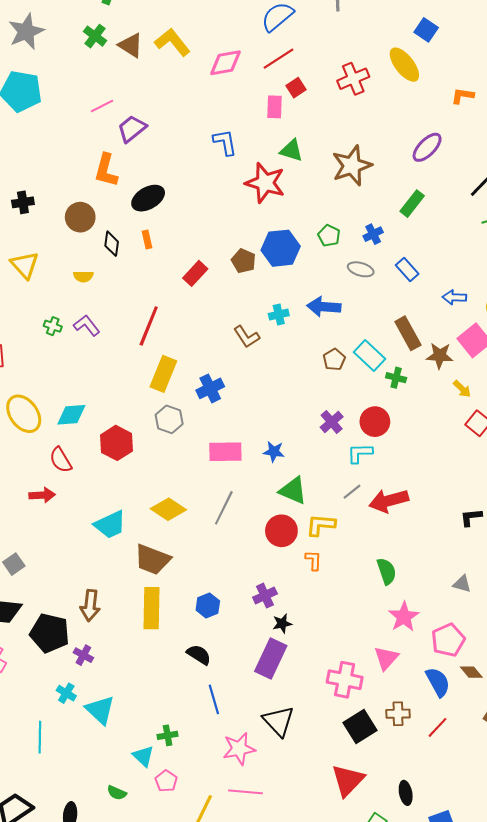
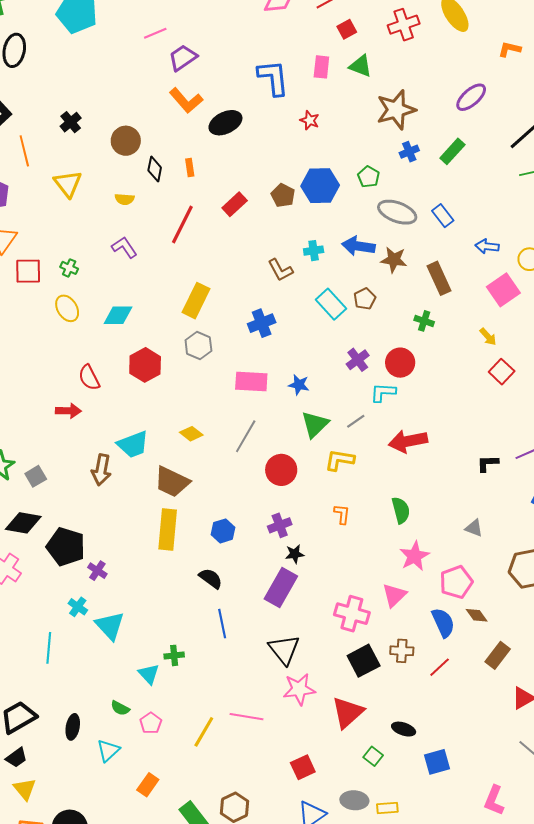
pink rectangle: (275, 107) -> (321, 67), moved
blue L-shape: (225, 142) -> (273, 78), size x1.4
green triangle: (291, 150) -> (361, 66), moved
orange L-shape: (106, 170) -> (186, 101), moved, turned -60
red star: (265, 183) -> (310, 120), size x0.5
black ellipse: (148, 198) -> (225, 123), moved
black cross: (23, 202) -> (71, 122), turned -35
blue cross: (373, 234) -> (409, 152), moved
gray ellipse: (361, 269) -> (397, 212), size x1.5
green cross: (53, 326) -> (69, 268), moved
red line: (149, 326) -> (182, 225), moved
cyan rectangle: (370, 355) -> (331, 304), moved
brown star: (440, 356) -> (394, 260), moved
blue cross: (210, 388) -> (262, 323), moved
yellow ellipse: (24, 414) -> (67, 308), moved, size x0.7
cyan diamond: (71, 415) -> (118, 315), moved
green triangle: (293, 491) -> (315, 424), turned 48
gray line: (352, 492) -> (356, 421), moved
yellow diamond: (168, 509) -> (191, 434), size x0.7
red circle: (281, 531) -> (281, 470), moved
orange L-shape: (313, 560) -> (342, 514), moved
brown arrow: (90, 605) -> (101, 470), moved
pink star: (239, 749) -> (299, 689), moved
pink pentagon: (166, 781) -> (151, 723), moved
black ellipse: (406, 793) -> (404, 729), turned -65

